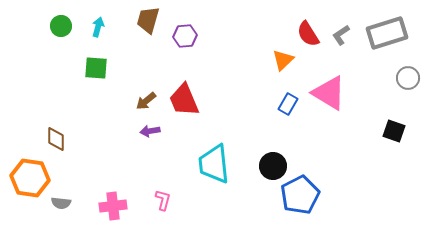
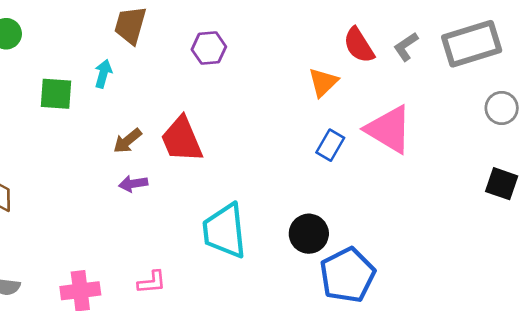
cyan arrow: (98, 27) -> (103, 74), moved
purple hexagon: (185, 36) -> (209, 48), moved
black square: (394, 131) -> (502, 184), moved
pink L-shape: (163, 200) -> (152, 282), turned 70

